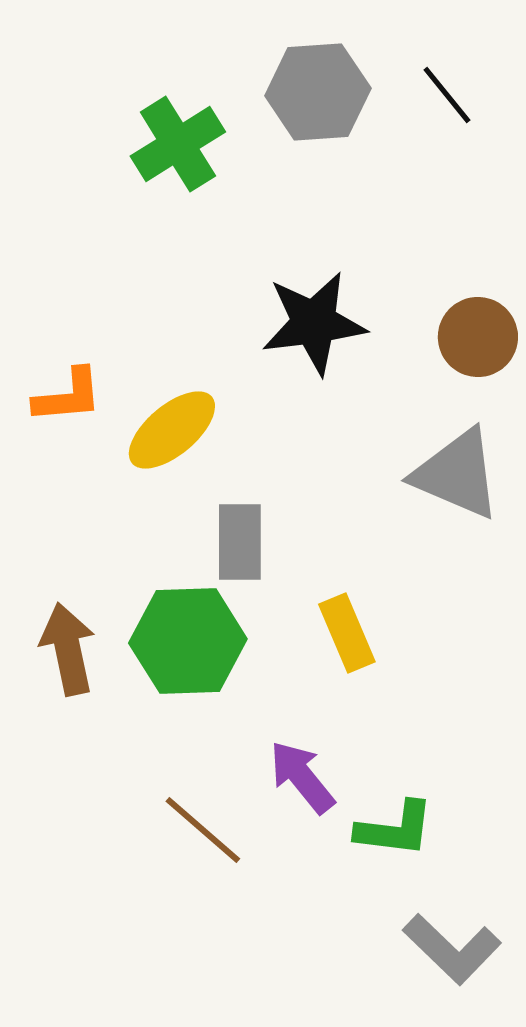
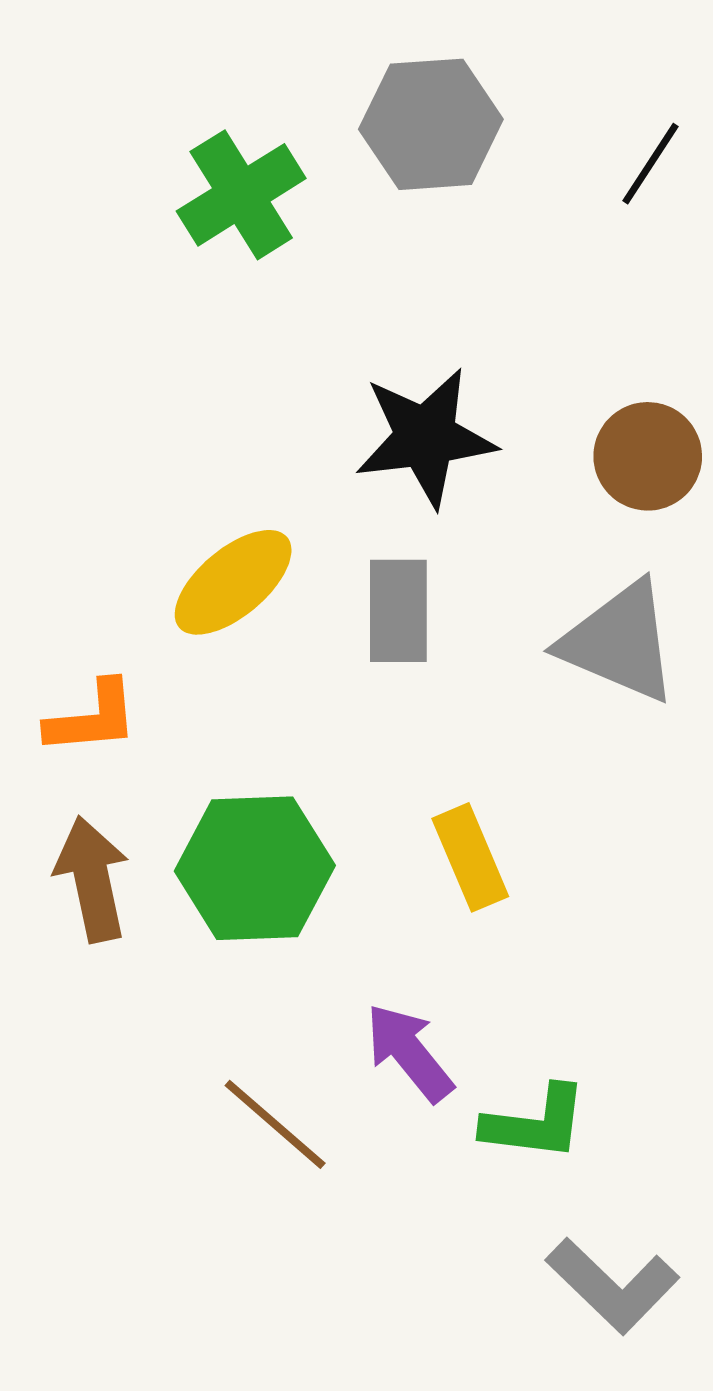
black line: (447, 95) -> (650, 164), moved, turned 72
orange L-shape: (68, 396) -> (92, 718), moved
gray rectangle: (240, 542) -> (398, 611), moved

